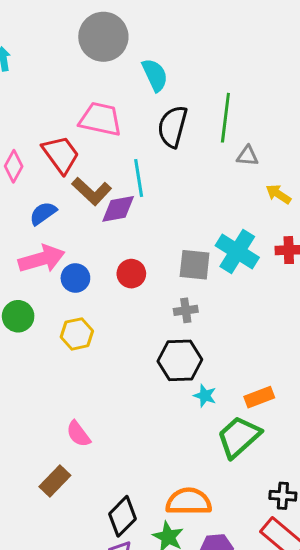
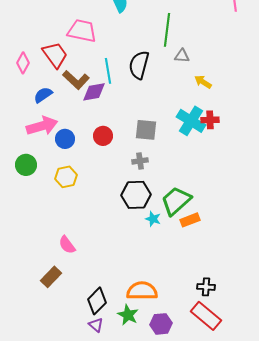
black semicircle: (173, 126) -> (139, 65), moved
cyan cross: (237, 252) -> (191, 121), moved
green trapezoid: (239, 437) -> (176, 201), moved

